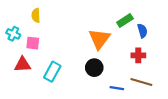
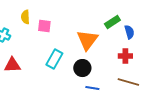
pink square: (33, 43) -> (44, 26), moved
cyan rectangle: (52, 72) -> (54, 59), moved
blue line: (117, 88) -> (92, 88), moved

